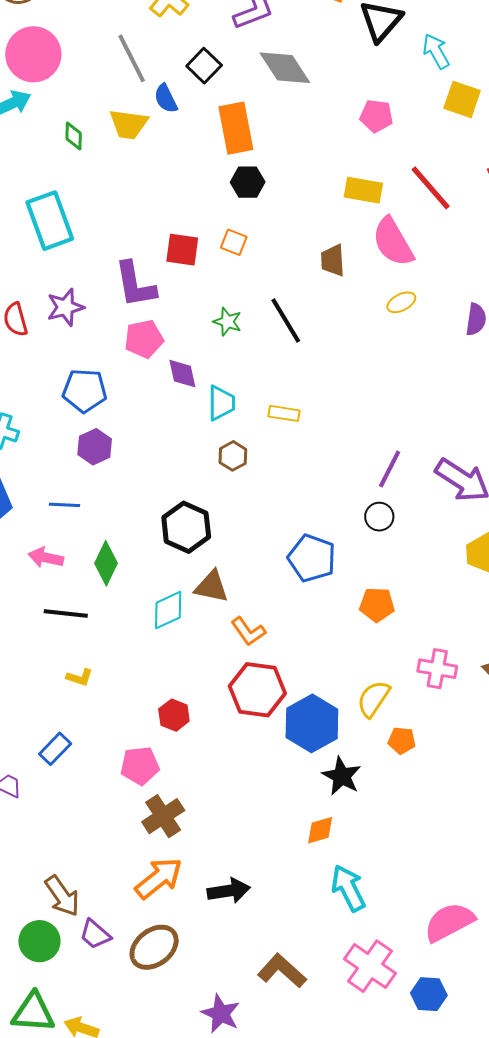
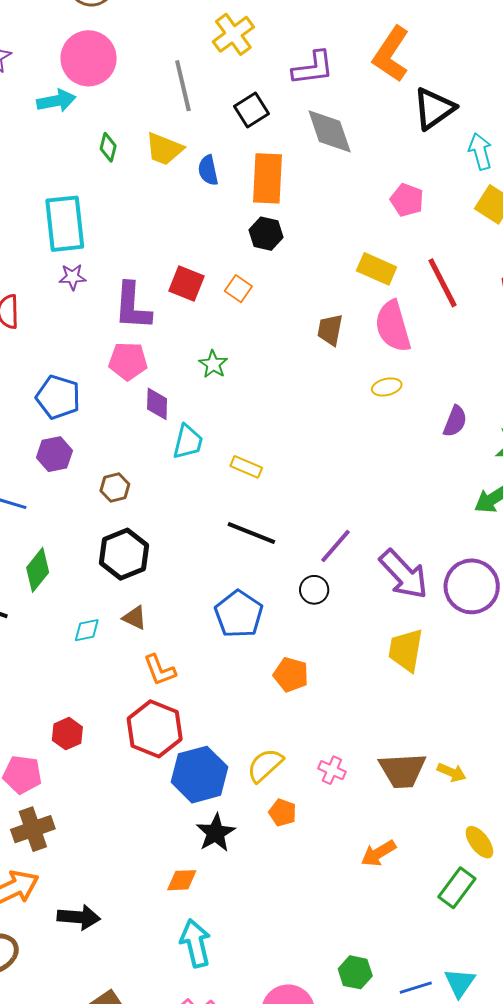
blue semicircle: (166, 98) -> (208, 170), moved
purple star: (65, 307) -> (73, 277), moved, size x0.7
black line: (286, 321) -> (251, 533), moved, turned -51
brown hexagon: (233, 456) -> (115, 487), moved
brown triangle: (212, 587) -> (135, 618), size x0.7
cyan diamond: (168, 610) -> (87, 630), size x0.7
pink cross: (437, 669) -> (332, 770), moved, size x0.7

